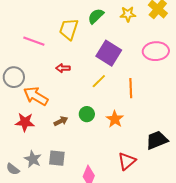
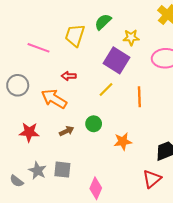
yellow star: (128, 14) -> (131, 37), moved
orange arrow: (36, 96) -> (54, 99), moved
orange star: (115, 119) -> (123, 141), moved, turned 30
red triangle: (127, 161) -> (152, 179), moved

